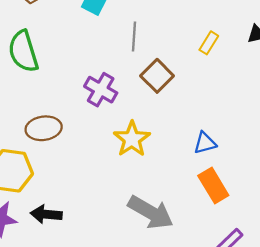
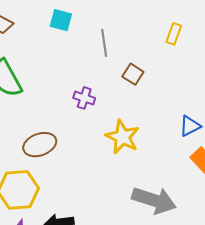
brown square: (157, 76) -> (133, 74), size x0.7
purple cross: (101, 90) -> (84, 98), size x0.7

